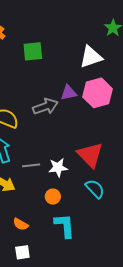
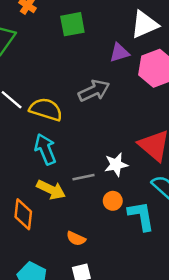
purple triangle: (69, 93) -> (119, 53), moved
gray line: (31, 165) -> (84, 177), moved
cyan L-shape: (65, 226) -> (141, 216), moved

